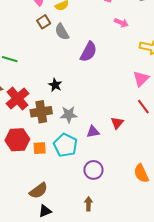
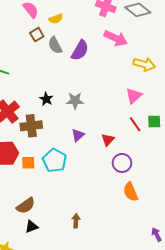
pink arrow: (121, 23) -> (116, 38), size x1.6
purple semicircle: (88, 52) -> (80, 50), moved
gray star: (69, 115) -> (75, 101), moved
purple triangle: (93, 132) -> (78, 135), moved, turned -32
purple circle: (93, 170) -> (122, 163), moved

